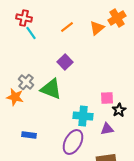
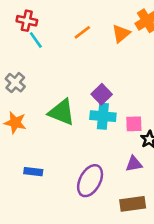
purple square: (65, 62) -> (102, 94), moved
gray cross: (26, 82) -> (15, 83), moved
cyan cross: (83, 116) -> (103, 116), moved

